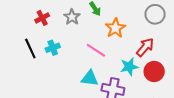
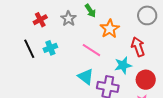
red arrow: (145, 47) -> (138, 47), turned -60
red circle: (154, 71) -> (146, 80), moved
cyan triangle: (90, 78) -> (86, 77), turned 30

